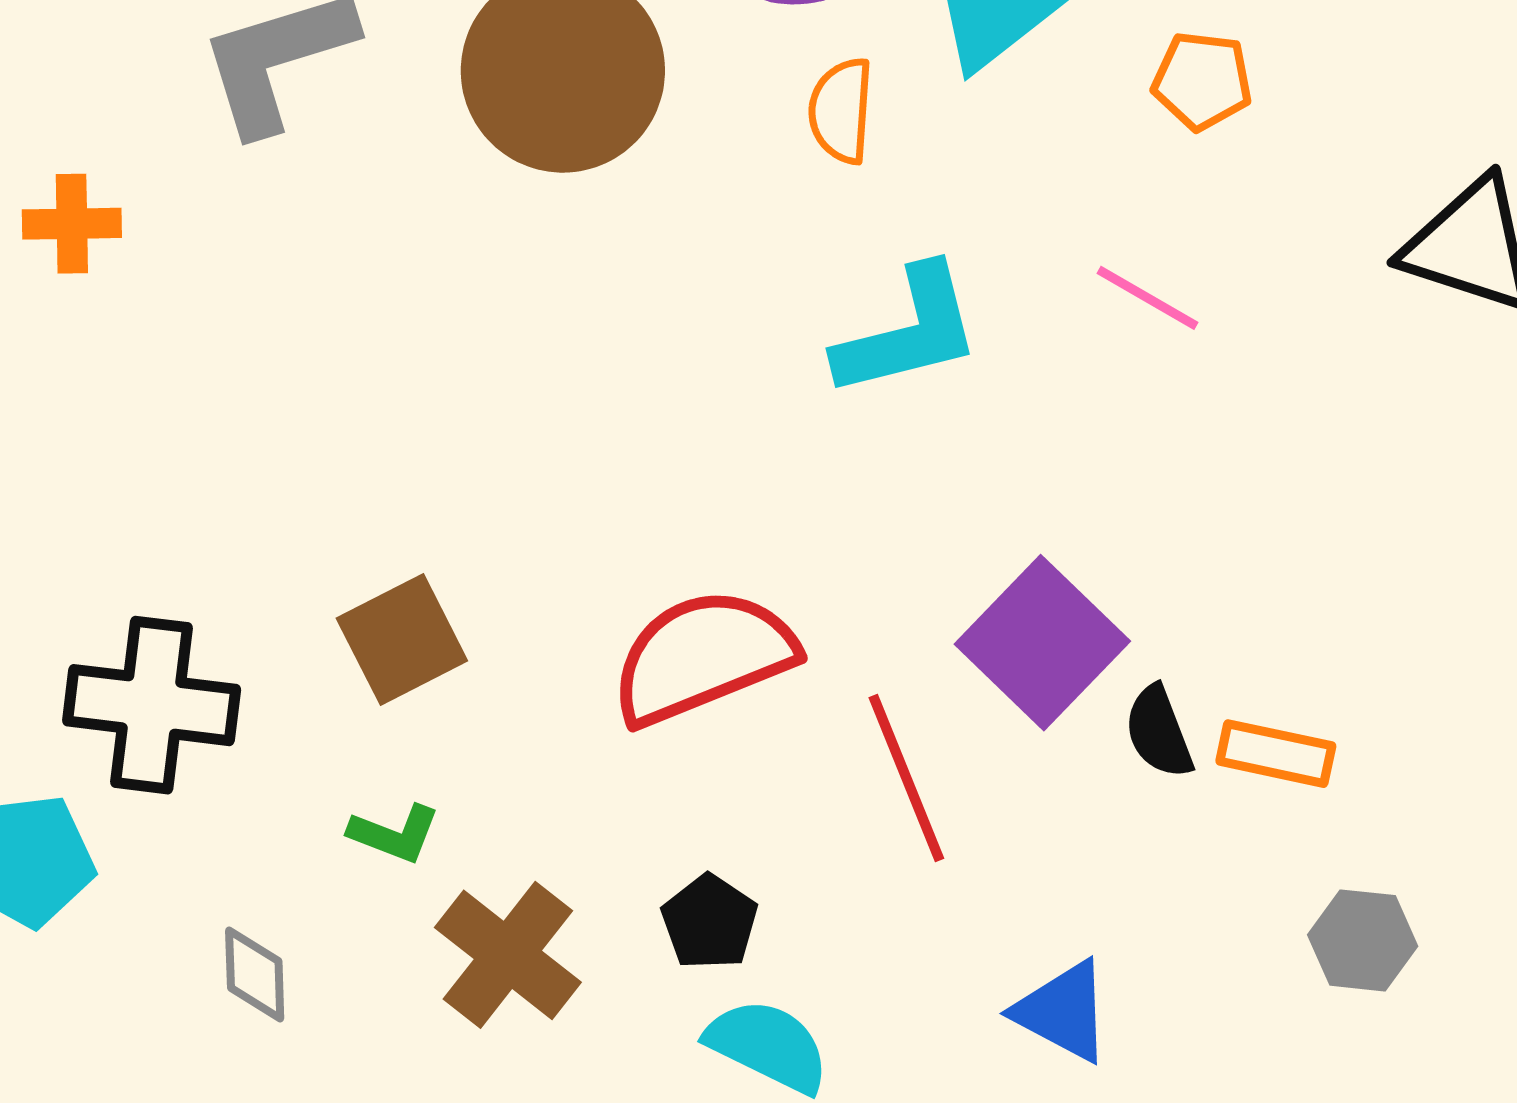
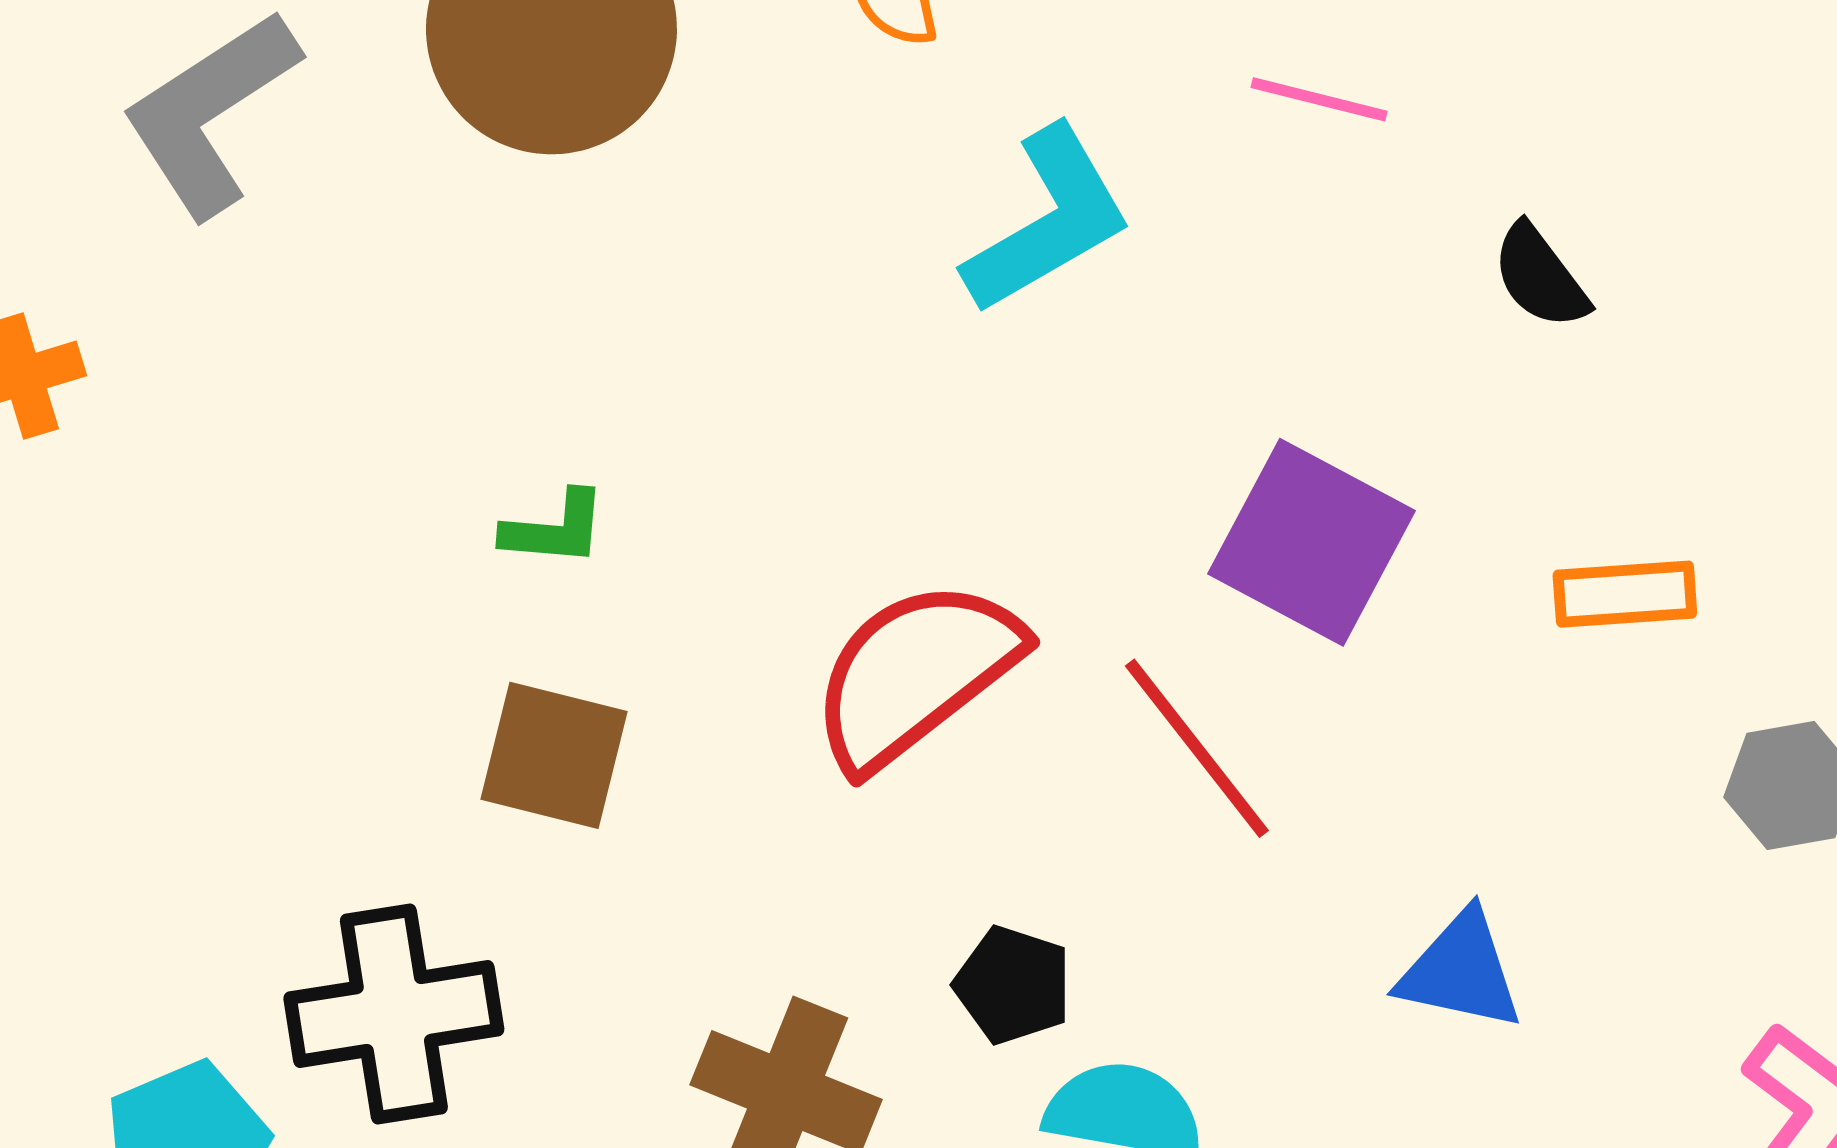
brown square: (402, 639) -> (554, 755), turned -33
black cross: (152, 705) -> (394, 1014), moved
black semicircle: (1159, 732) -> (1540, 277), moved
green L-shape: (394, 834) -> (555, 529), moved

